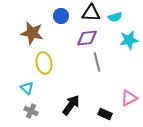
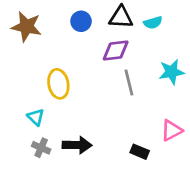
brown star: (32, 33) -> (26, 27), moved
cyan star: (129, 40) -> (172, 72), moved
black arrow: (71, 105) -> (77, 145), moved, turned 55

